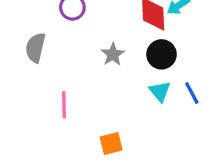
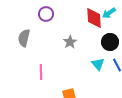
black circle: (162, 54) -> (110, 42), moved

